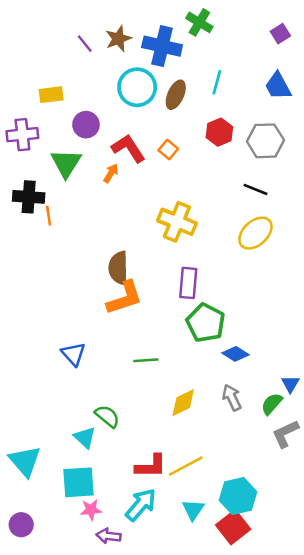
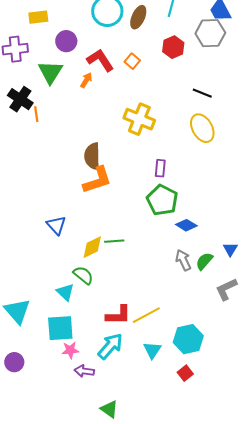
gray hexagon: (265, 141) -> (210, 33), moved
black cross: (29, 197) -> (20, 99), turned 30
yellow ellipse: (255, 233) -> (202, 128), turned -76
purple rectangle: (188, 283) -> (160, 168), moved, size x0.7
green line: (146, 360) -> (114, 241), moved
yellow diamond: (183, 403) -> (92, 247), moved
green semicircle: (272, 404) -> (204, 261), moved
red square: (233, 527) -> (185, 373), moved, size x0.6

